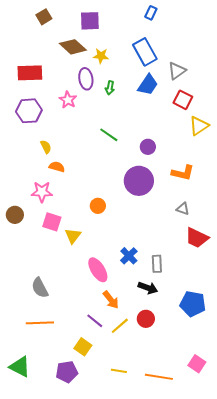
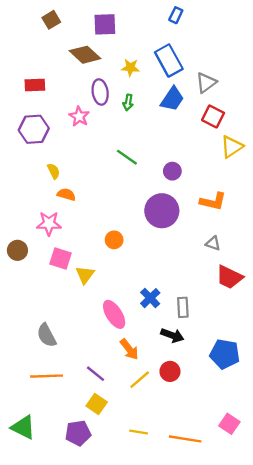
yellow star: (101, 56) -> (130, 68), moved
red rectangle: (30, 73) -> (35, 85), size x0.7
purple line: (95, 321) -> (95, 374), moved

